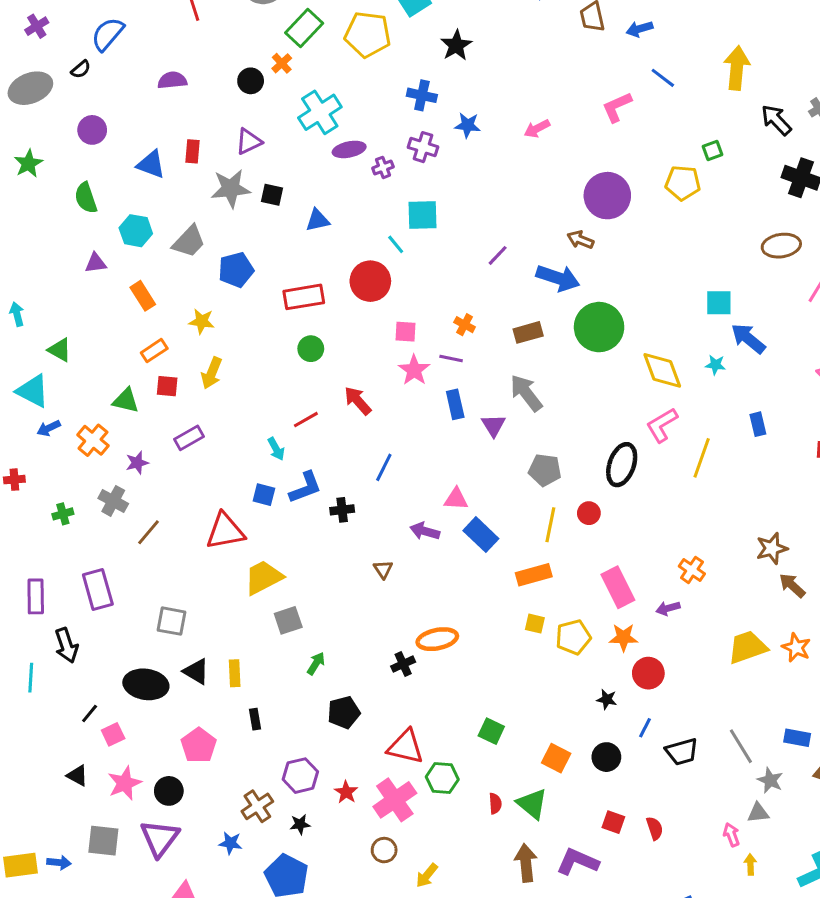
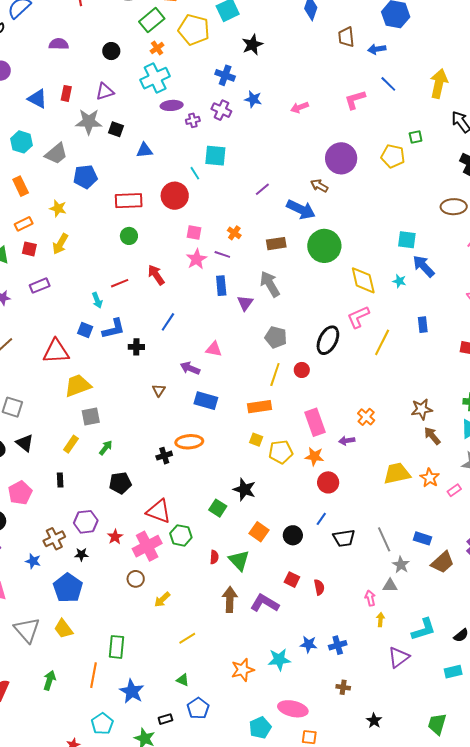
orange cross: (282, 63) -> (157, 48), moved
blue rectangle: (481, 535) -> (206, 401), moved, turned -35
yellow rectangle: (235, 673) -> (71, 444), moved, turned 30
black star: (607, 699) -> (244, 489), moved, size x1.6

